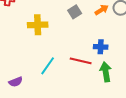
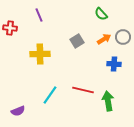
blue cross: (101, 47) -> (114, 64), moved

